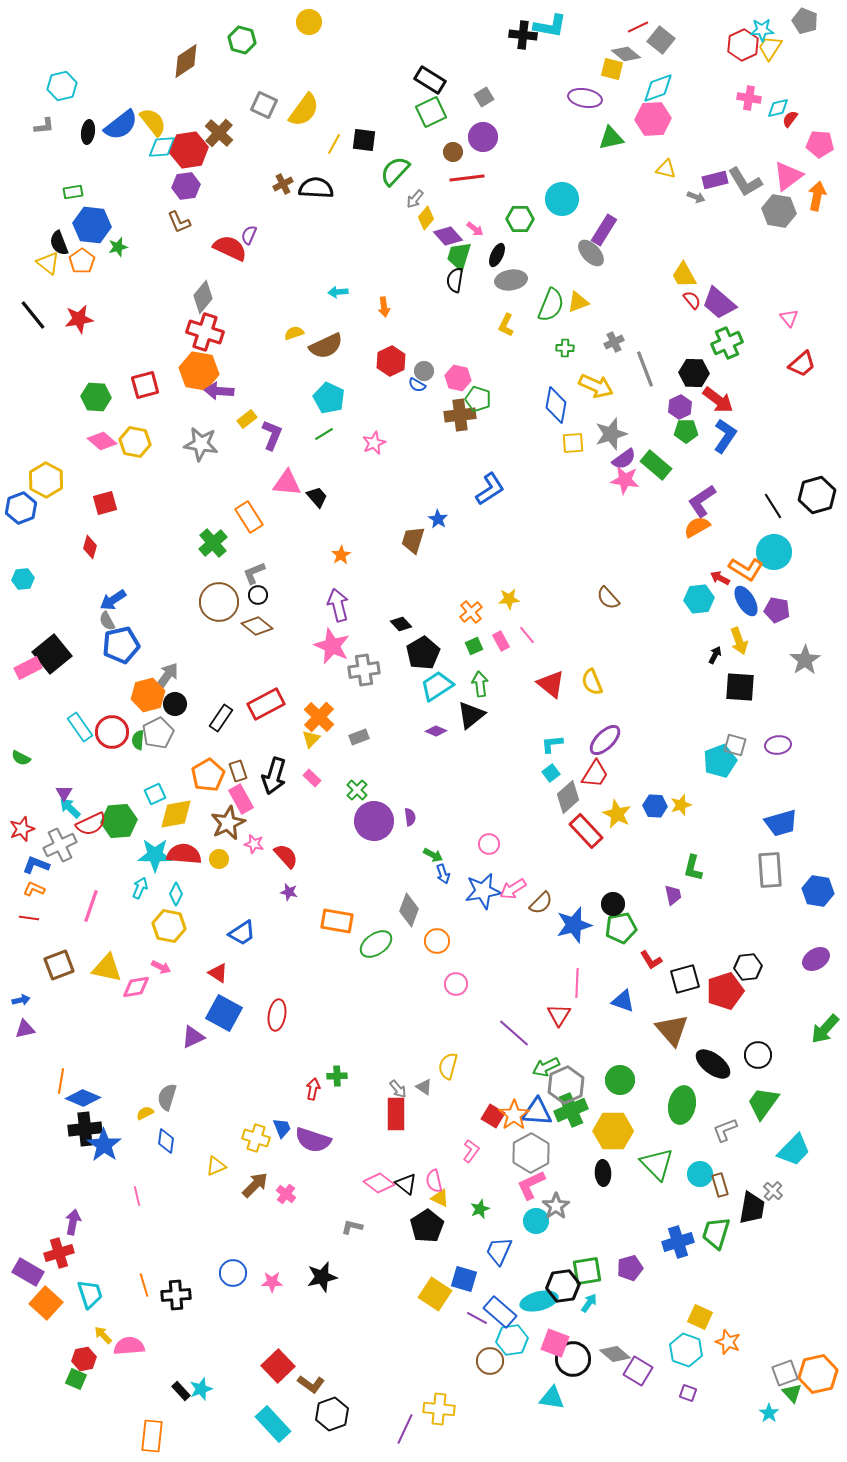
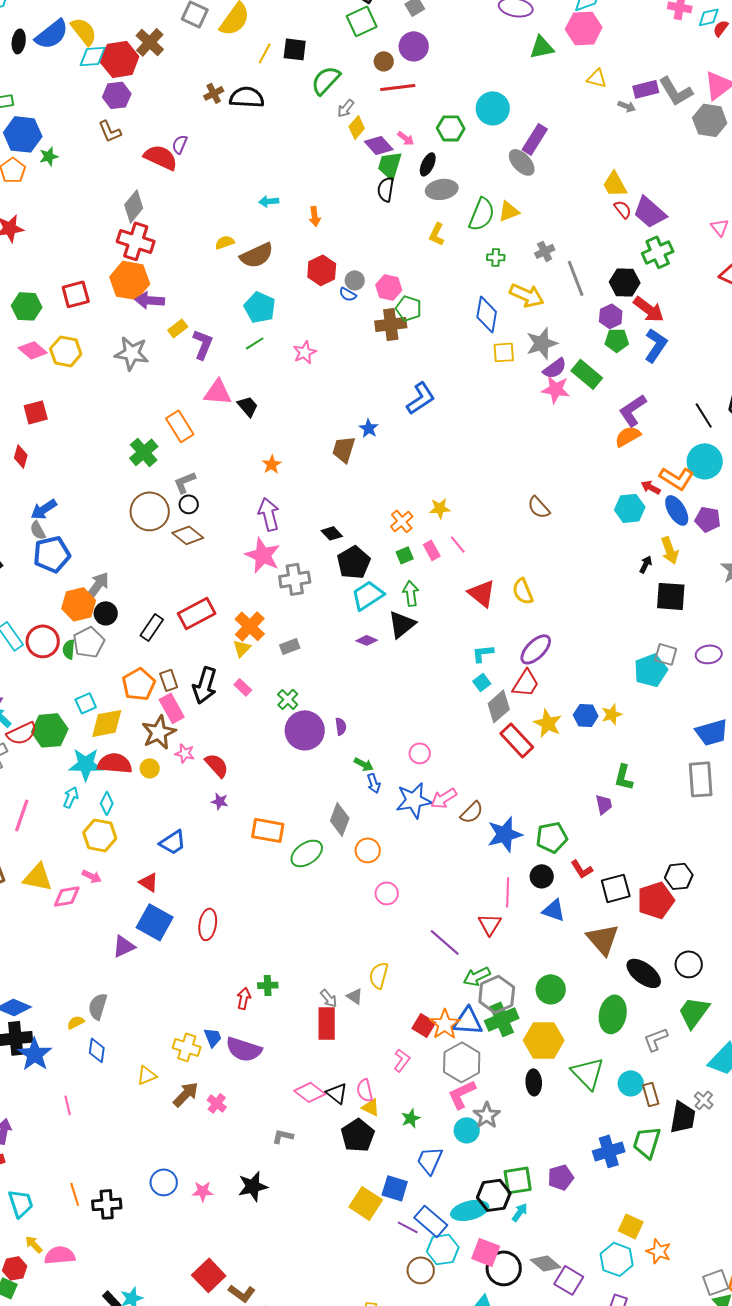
black circle: (613, 904) -> (542, 876), moved

